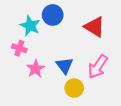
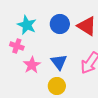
blue circle: (53, 15) -> (60, 24), moved
yellow circle: (74, 88) -> (57, 86), moved

